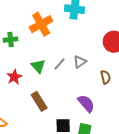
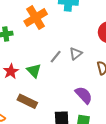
green triangle: (38, 66) -> (34, 71), moved
brown rectangle: (39, 101) -> (27, 101), moved, turned -30

